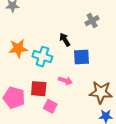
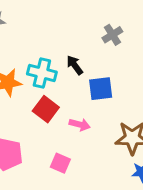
cyan cross: (42, 57) -> (42, 73), moved
red square: (39, 89) -> (46, 109), moved, turned 36

